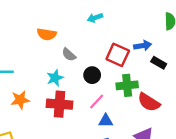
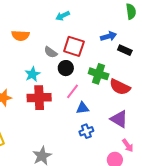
gray semicircle: (69, 55) -> (51, 52), moved
red square: (118, 55) -> (74, 46), moved
green cross: (127, 85) -> (99, 74), turned 30

